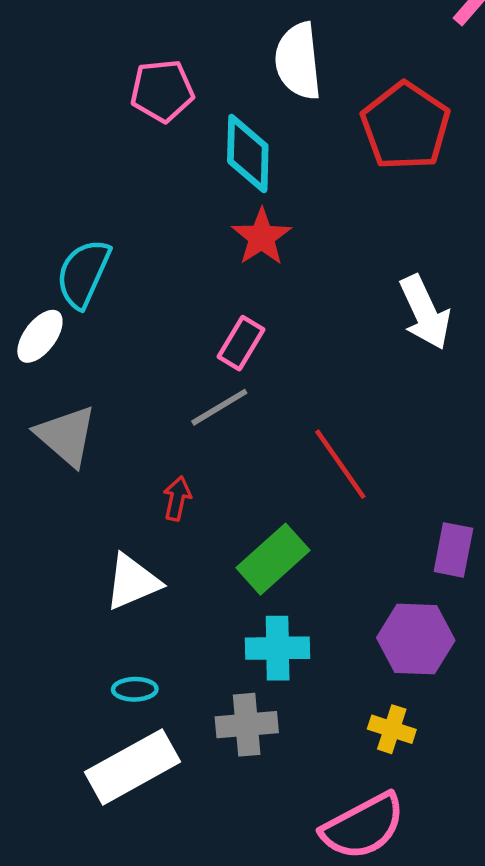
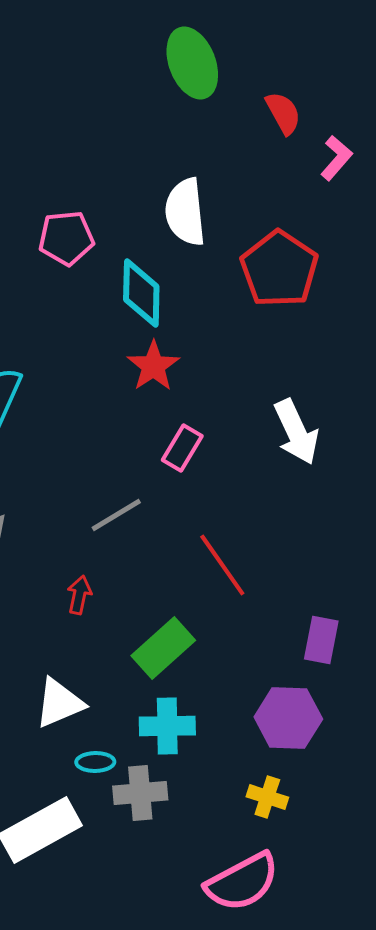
pink rectangle: (241, 343) -> (182, 448), moved
white triangle: (132, 582) -> (59, 703), moved
cyan ellipse: (135, 689) -> (95, 762), moved

